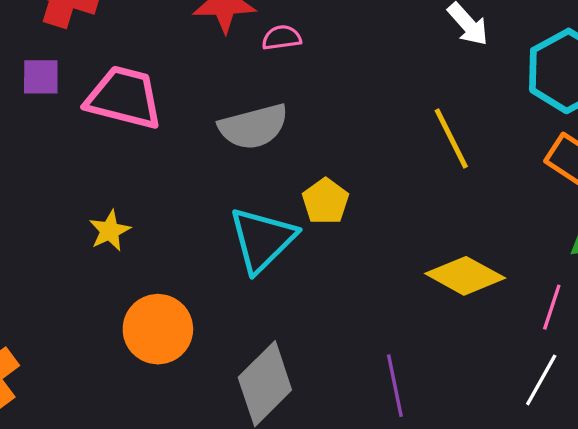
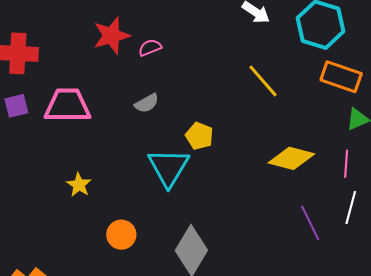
gray semicircle: (253, 127) -> (147, 103), size x0.6
orange circle: (158, 329) -> (121, 235), size x0.7
purple line: (395, 386) -> (310, 223), moved

